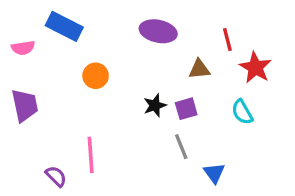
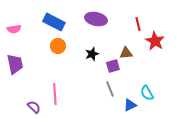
blue rectangle: (64, 26) -> (54, 22), moved
brown triangle: (199, 69) -> (126, 53), moved
black star: (155, 105) -> (92, 54), moved
cyan semicircle: (242, 112) -> (147, 93), moved
blue triangle: (214, 173) -> (130, 105), turned 40

